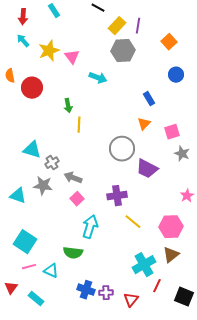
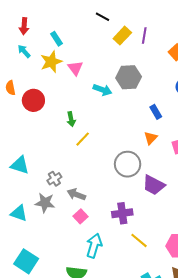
cyan rectangle: (54, 11) -> (56, 39), moved
gray hexagon: (123, 51) -> (129, 77), moved
yellow line: (79, 125) -> (83, 139), turned 42
cyan triangle: (32, 150) -> (20, 165), moved

